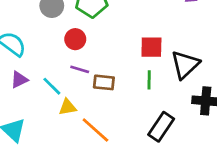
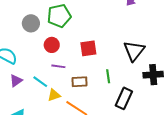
red square: (151, 47) -> (88, 48), moved
green line: (149, 80) -> (108, 76), moved
brown rectangle: (104, 82) -> (80, 82), moved

